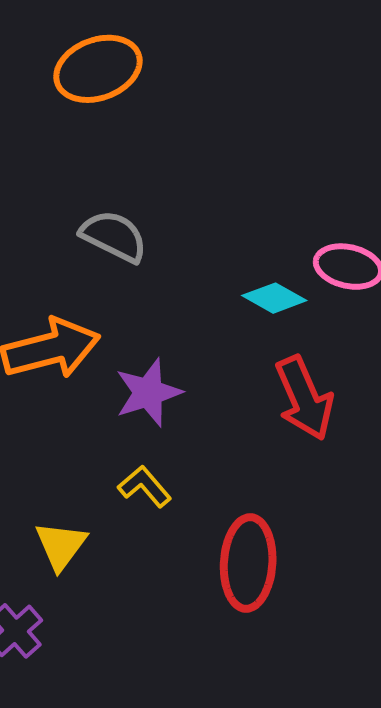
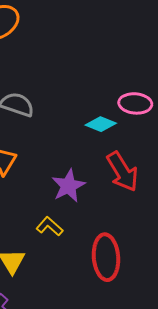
purple star: (148, 393) -> (68, 186), moved

